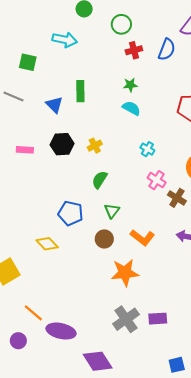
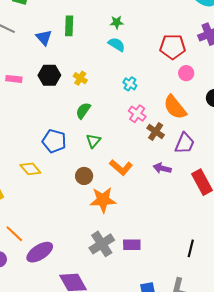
yellow cross: (95, 146) -> (80, 78), turned -32
brown circle: (104, 239) -> (84, 176), moved
purple ellipse: (61, 331) -> (40, 252), turned -48

